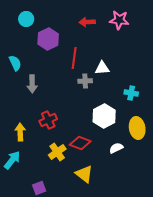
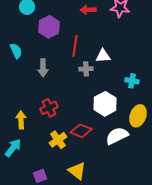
gray arrow: (32, 84) -> (43, 68), moved
yellow ellipse: (137, 128) -> (138, 116), turned 30
white semicircle: (116, 148) -> (117, 136), size x1.6
yellow triangle: (84, 174) -> (77, 171), moved

